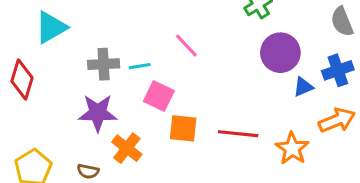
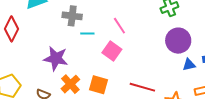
gray cross: (104, 64) -> (72, 16), moved
pink square: (159, 96) -> (112, 51), moved
orange square: (183, 128) -> (98, 85), moved

